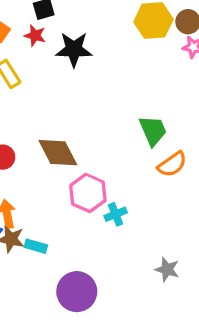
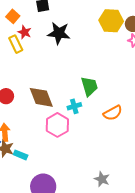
red star: (35, 36) -> (25, 32), moved
green trapezoid: (153, 131) -> (89, 86), moved
cyan cross: (116, 214) -> (74, 106), moved

